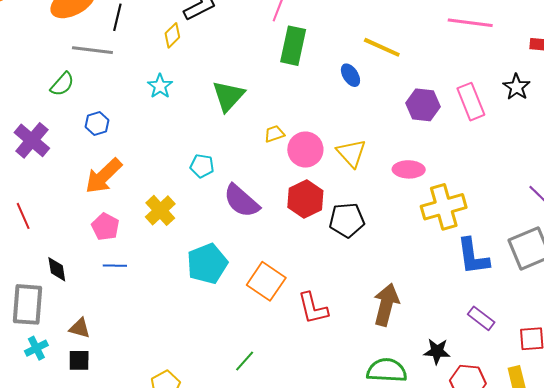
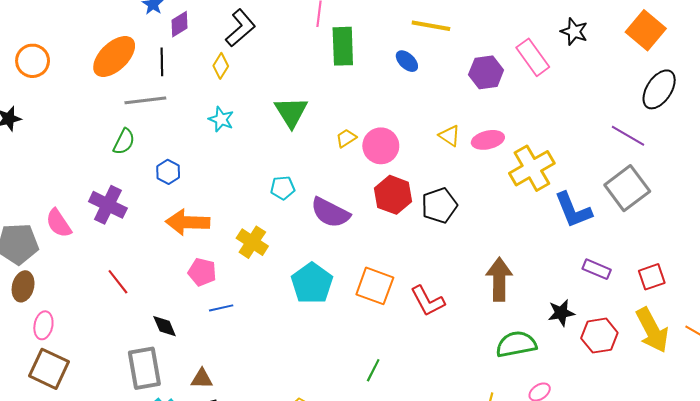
yellow triangle: (351, 153) -> (450, 136), moved, size x0.7
orange arrow: (104, 176) -> (188, 222), turned 60

